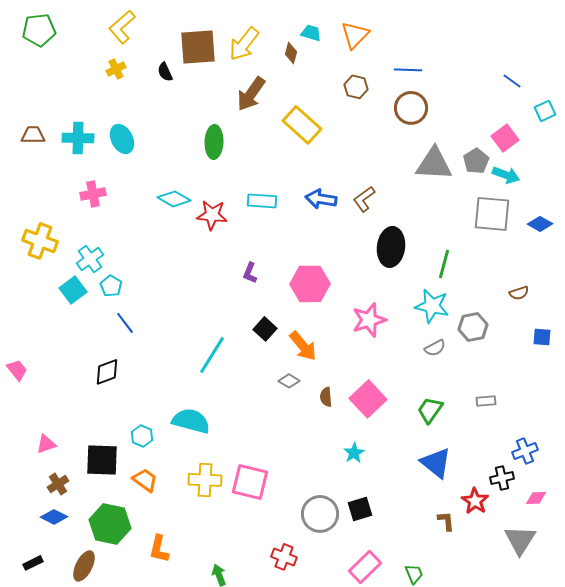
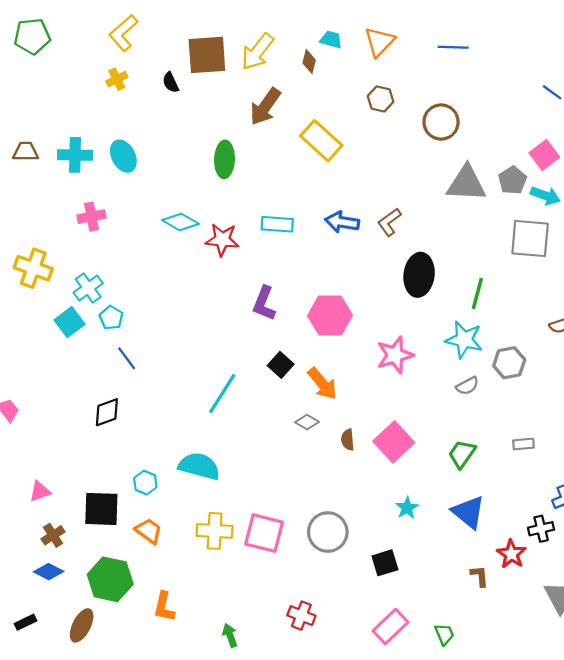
blue line: (408, 70) -> (453, 47), moved
purple L-shape: (250, 273) -> (264, 303), size x1.5
cyan star: (354, 453) -> (407, 508), moved
gray circle: (320, 514) -> (328, 532), moved

